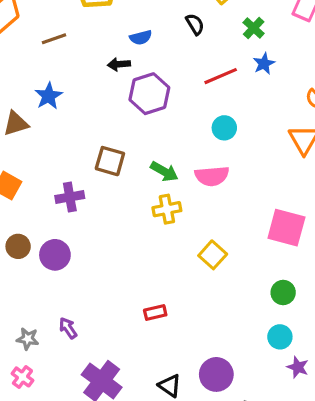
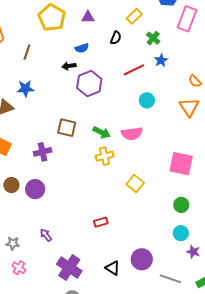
black semicircle: (195, 24) -> (116, 38), turned 56
brown line: (54, 39) -> (27, 52), turned -49
blue star: (49, 96) -> (25, 89), turned 30
cyan circle: (224, 128) -> (147, 100), moved
gray star: (28, 339) -> (13, 243), moved

